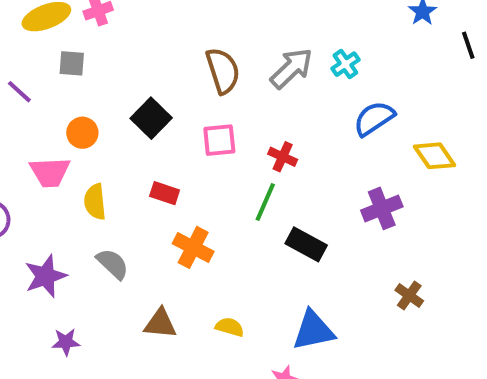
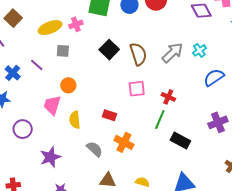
black square: (151, 118) -> (109, 50), moved
pink trapezoid: (50, 172) -> (52, 105), turned 110
gray semicircle: (113, 264) -> (95, 149), moved

